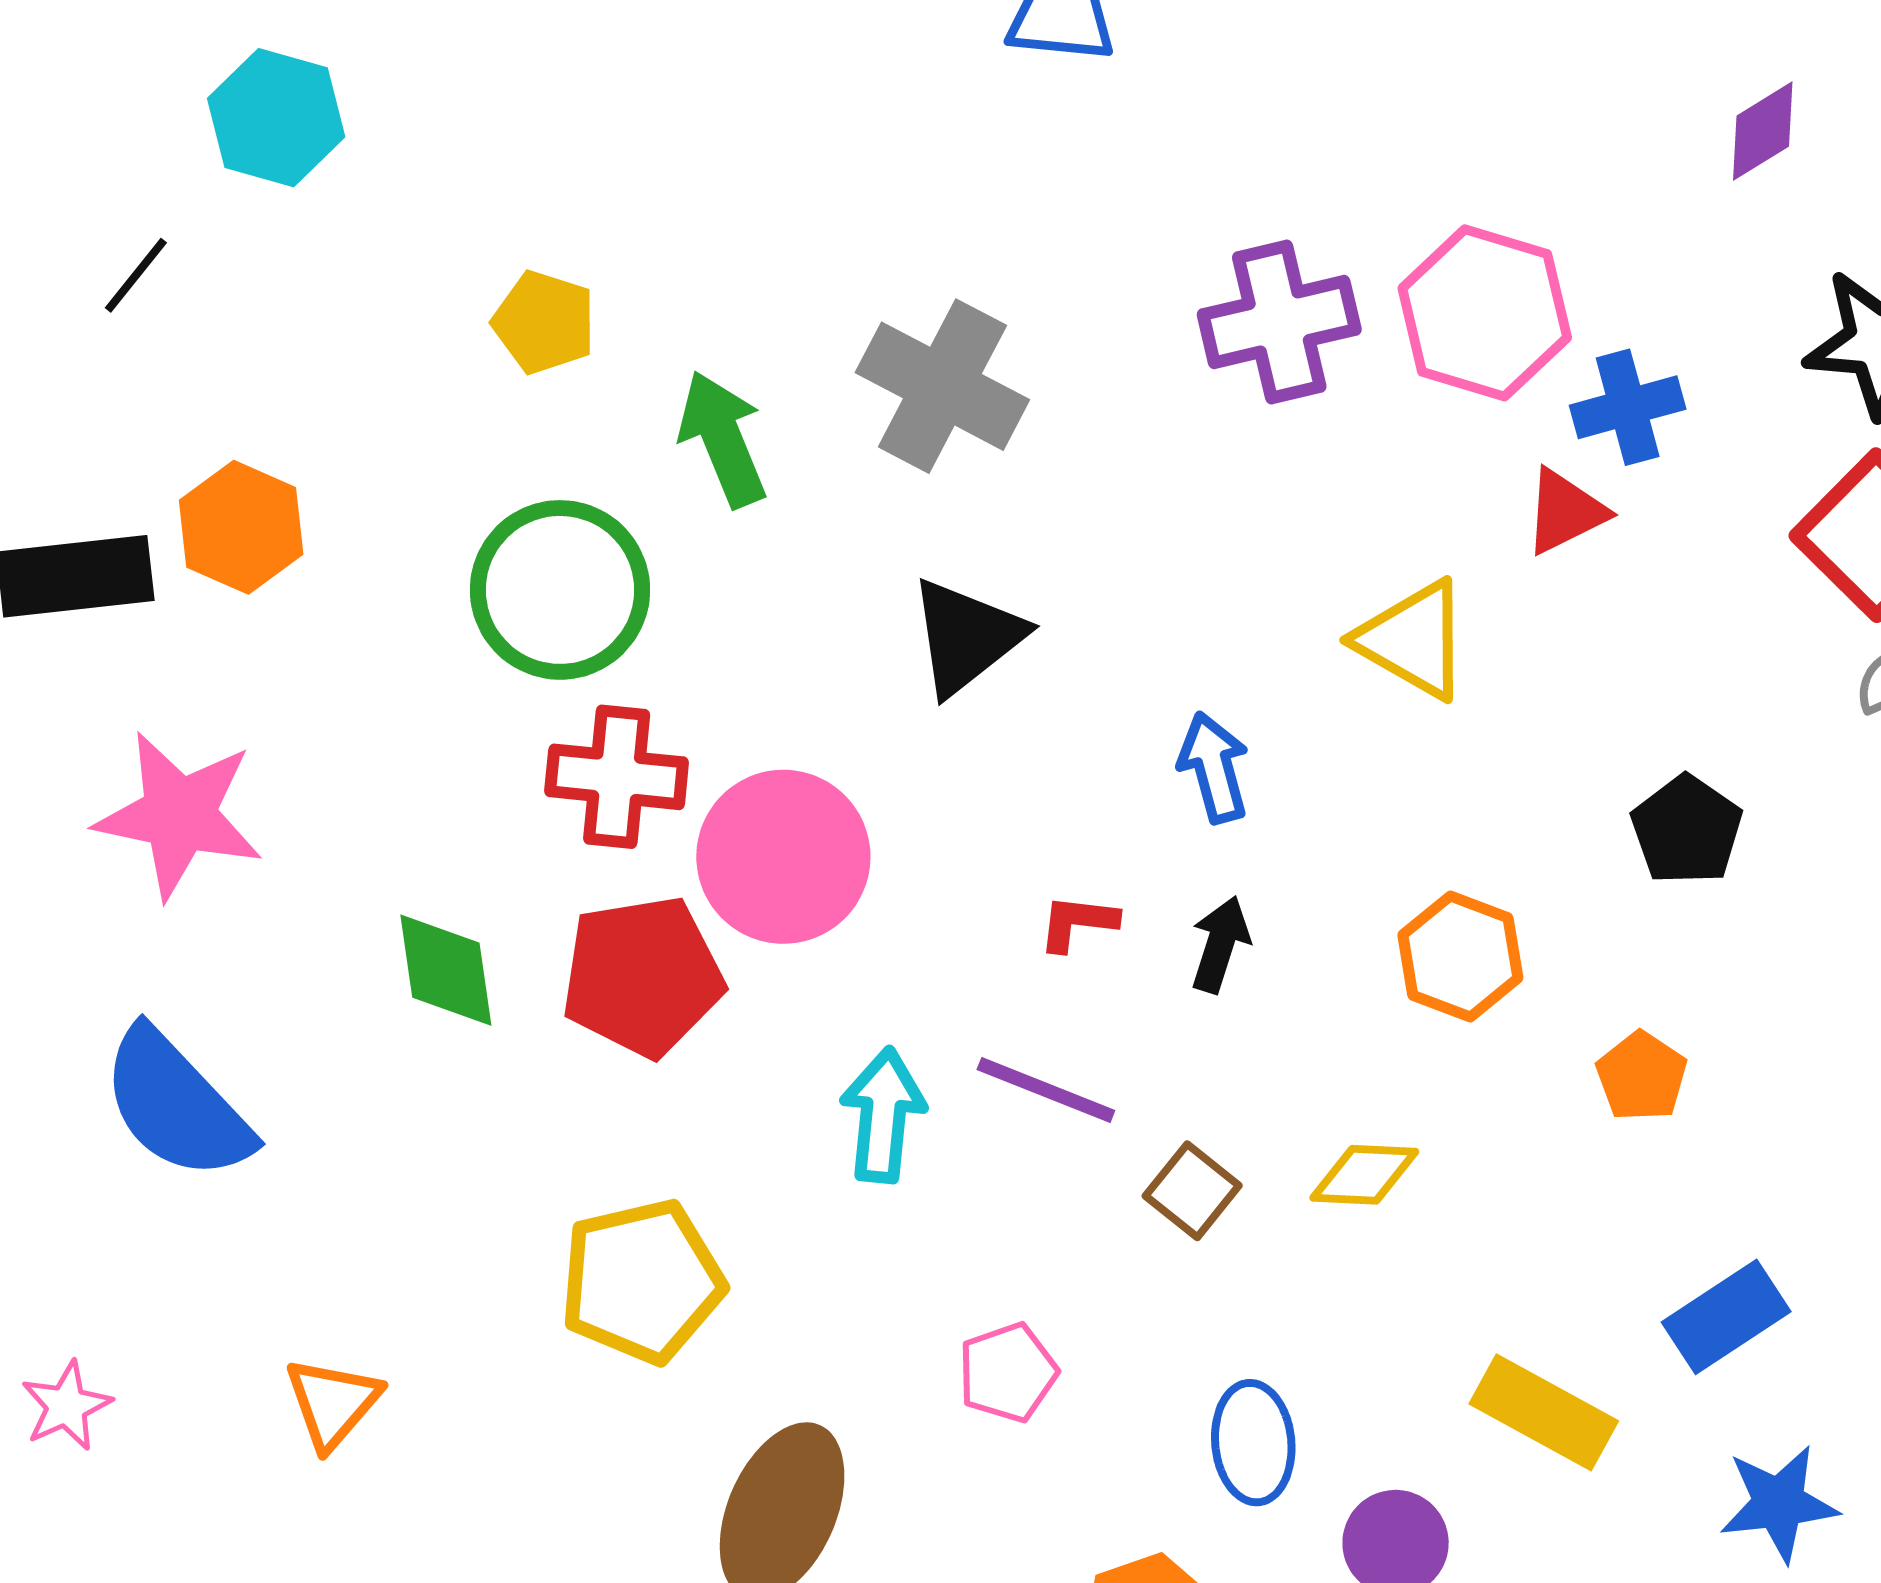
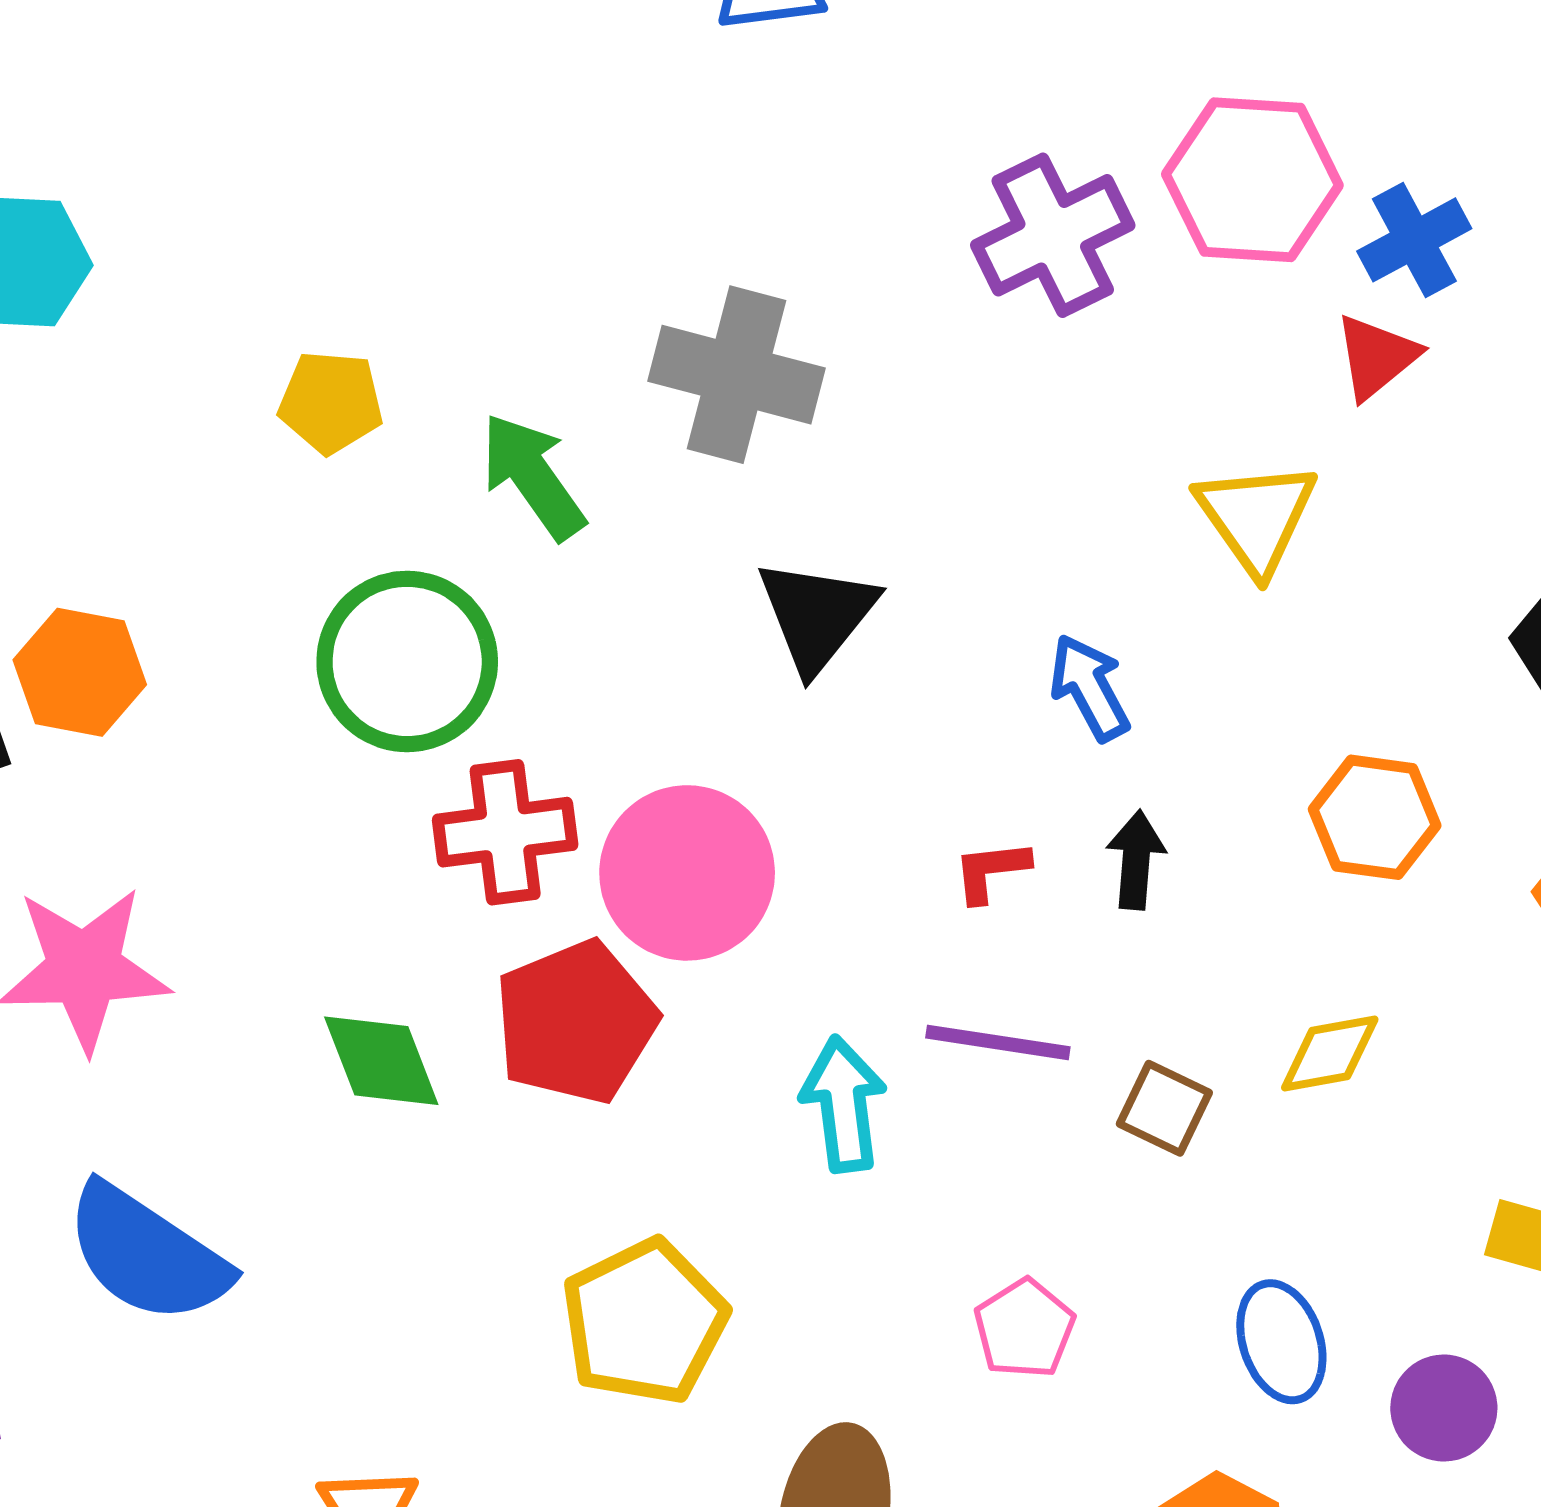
yellow triangle: (1413, 640) -> (1256, 517), turned 38

